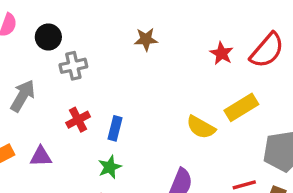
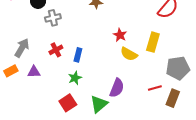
red star: (222, 53) -> (120, 35), moved
gray arrow: (23, 96) -> (22, 48), moved
yellow rectangle: (241, 107) -> (153, 42), turned -42

